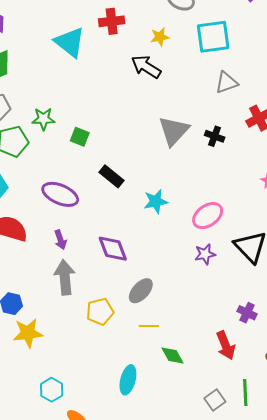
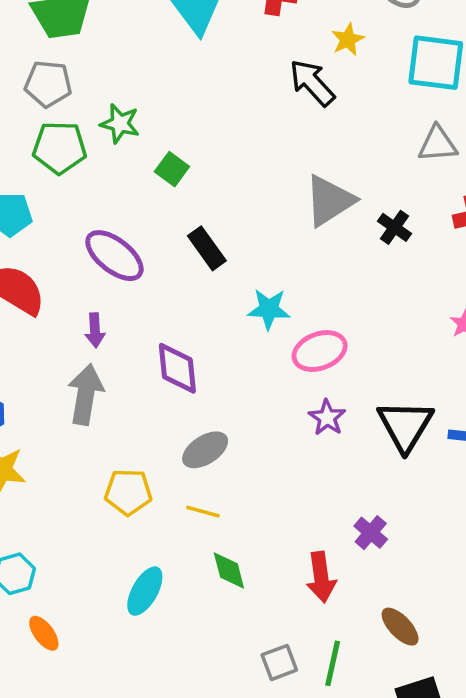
yellow star: (160, 37) -> (348, 40), turned -30
pink ellipse: (208, 216) -> (320, 351), moved
purple star: (205, 254) -> (327, 418), turned 30
yellow pentagon: (100, 312) -> (128, 492), moved

